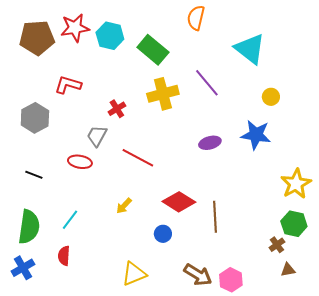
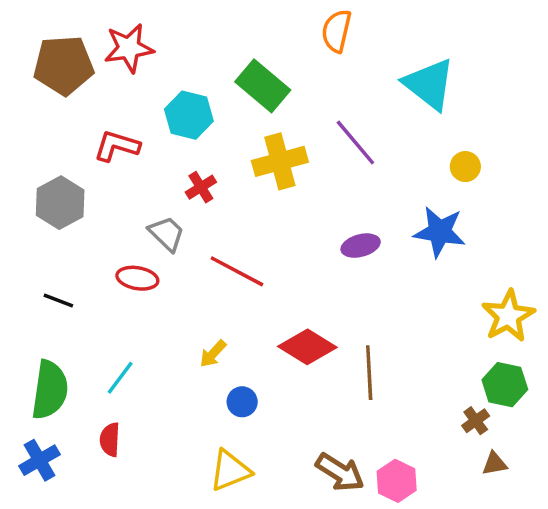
cyan hexagon: (110, 36) -> (189, 115), moved
gray trapezoid: (97, 136) -> (167, 234), turned 105
blue circle: (163, 234) -> (242, 402), moved

